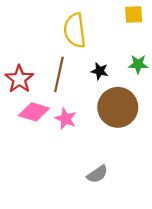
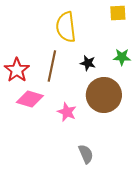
pink star: (66, 119) -> (67, 112), moved
gray semicircle: (97, 174) -> (86, 154), turned -78

